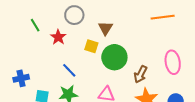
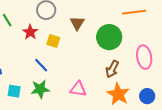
yellow square: (91, 46) -> (53, 41), moved
green circle: (114, 57) -> (109, 37), moved

